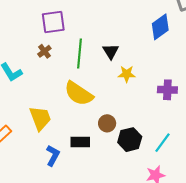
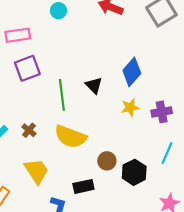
blue diamond: (160, 27) -> (132, 72), moved
brown cross: (44, 51) -> (29, 130), moved
yellow star: (127, 74) -> (130, 107), moved
cyan line: (163, 143) -> (167, 153), moved

